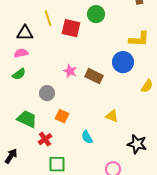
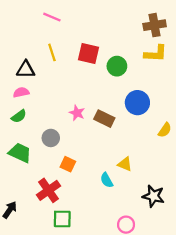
green circle: (96, 14) -> (117, 66), moved
red square: (71, 28) -> (88, 54), moved
yellow L-shape: (139, 39) -> (156, 54), moved
green trapezoid: (27, 119) -> (20, 153), moved
cyan semicircle: (87, 137) -> (107, 180), moved
red cross: (45, 139) -> (48, 190), size x1.5

